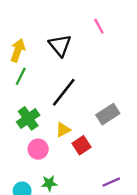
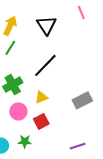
gray rectangle: (108, 114) -> (82, 100), moved
red square: (81, 145) -> (41, 121), moved

